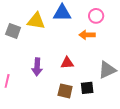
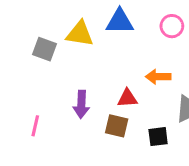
orange arrow: (87, 35) -> (158, 77), moved
brown square: (65, 91) -> (117, 126), moved

